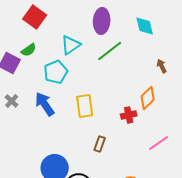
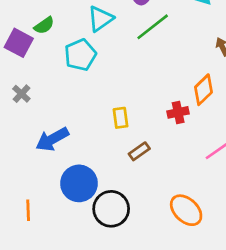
blue arrow: (45, 104) -> (52, 139), moved, turned -85
yellow rectangle: (85, 106) -> (120, 118), moved, size x0.7
brown rectangle: (100, 144) -> (139, 151), turned 35

